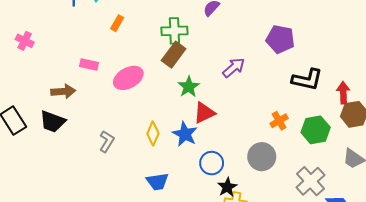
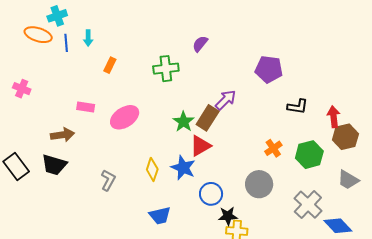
brown rectangle: (174, 55) -> (208, 118), moved
black L-shape: (307, 80) -> (298, 106), size x0.7
black star: (227, 187) -> (228, 216), turned 30

